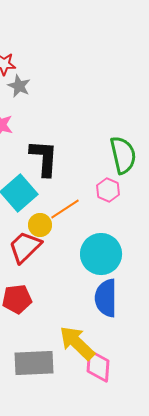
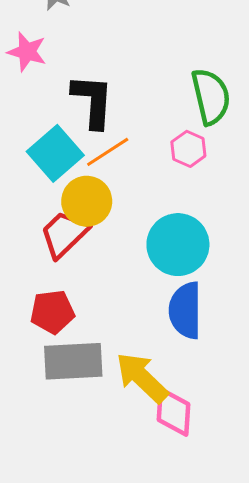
orange line: (65, 209) -> (108, 152), moved
yellow circle: (40, 225) -> (87, 201), size x1.4
gray rectangle: (34, 363) -> (73, 361), moved

